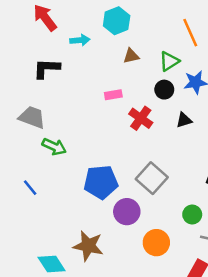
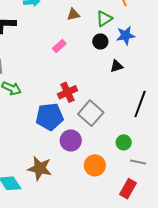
pink rectangle: (113, 95) -> (59, 46), turned -32
red cross: (141, 118) -> (67, 92), moved, turned 30

